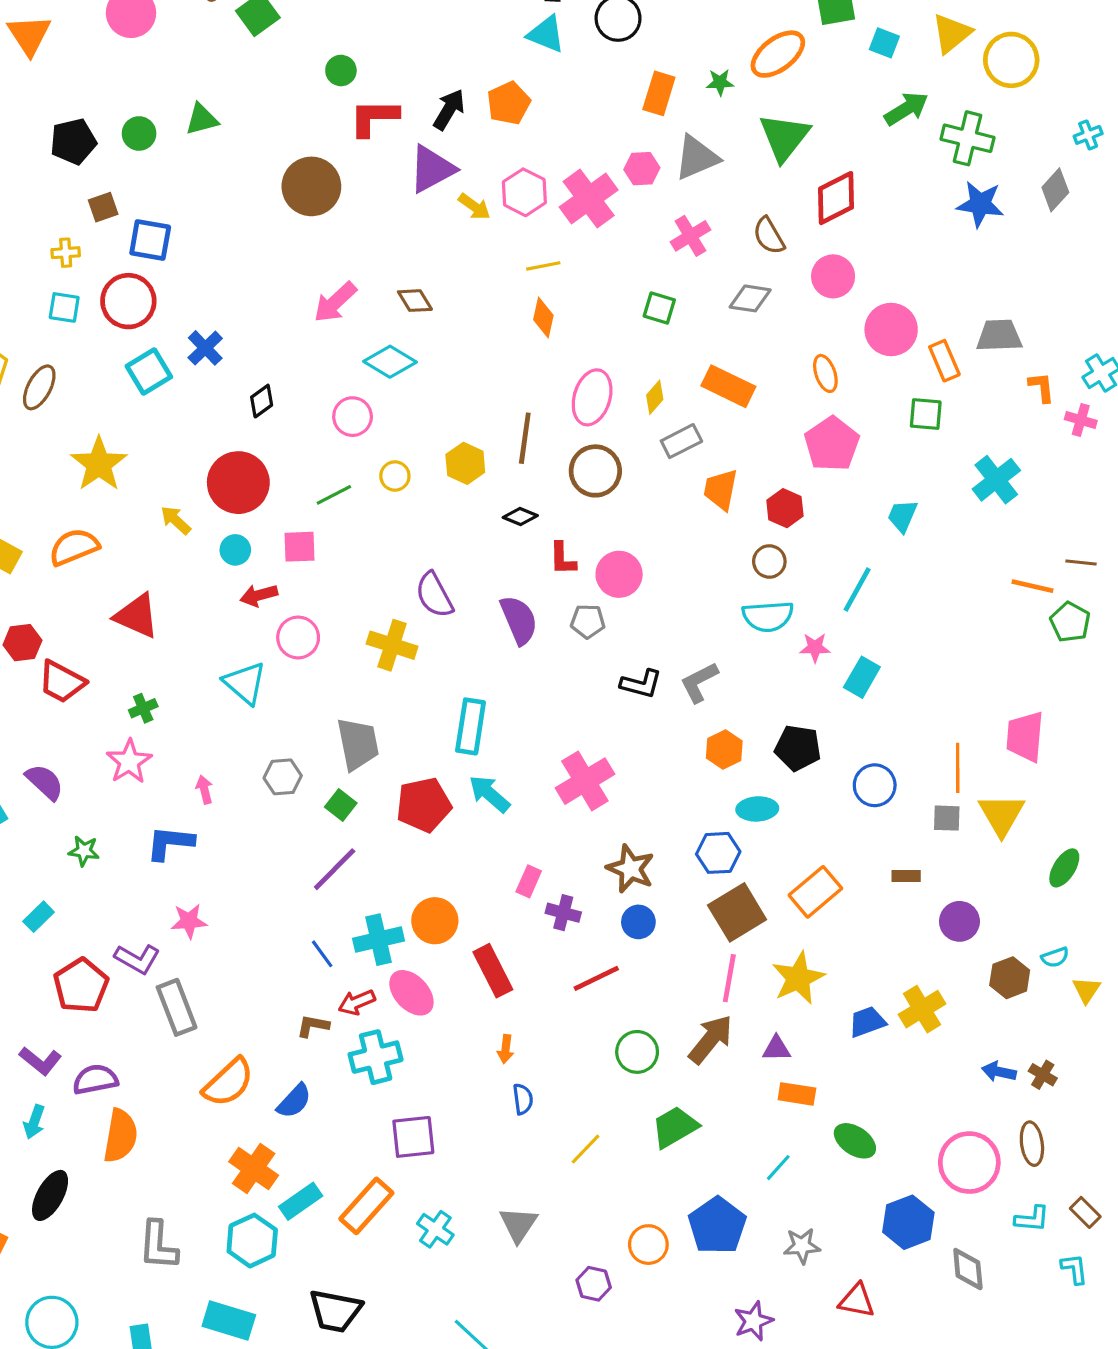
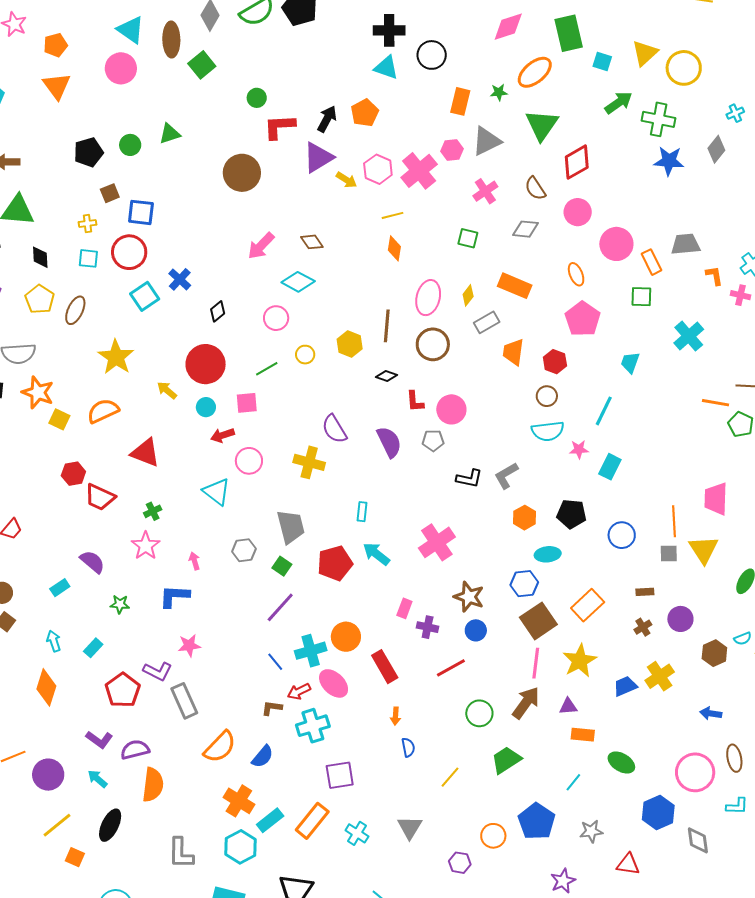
cyan rectangle: (471, 726) -> (362, 512), size x0.6
brown cross: (1043, 1075) -> (643, 627), moved, turned 30
cyan arrow: (34, 1122) -> (97, 779), turned 115

